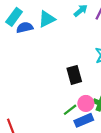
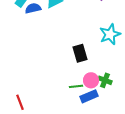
green line: (70, 110) -> (76, 86), turned 32

